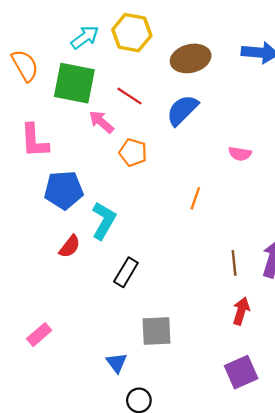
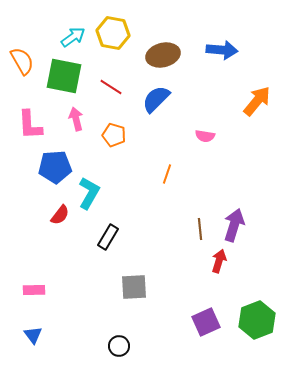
pink arrow: (101, 122) -> (76, 119), moved, turned 35
red arrow: (241, 311) -> (219, 261), moved
pink rectangle: (39, 335) -> (34, 290), turned 40
blue triangle: (117, 363) -> (33, 335), moved

